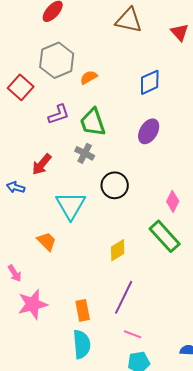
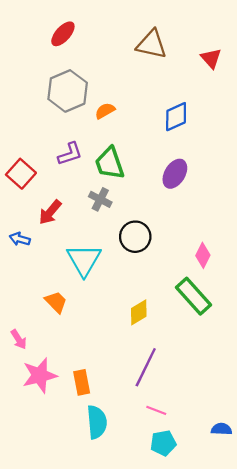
red square: (21, 87) -> (21, 174), moved
orange rectangle: (83, 310) -> (82, 382), moved

